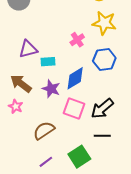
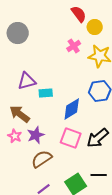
pink cross: (77, 40) -> (74, 46), moved
purple star: (51, 89) -> (36, 135), moved, turned 30
black line: (102, 136) -> (99, 175), moved

